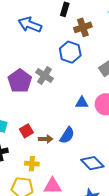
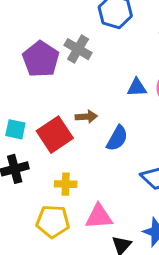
red square: (26, 131) -> (55, 135), size x1.6
brown arrow: (46, 139) -> (86, 117), moved

